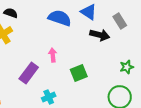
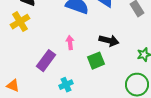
black arrow: (100, 35) -> (109, 41), moved

